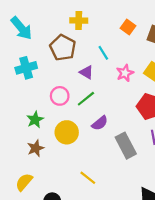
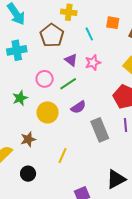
orange square: (128, 27) -> (113, 23), turned -32
cyan line: (103, 53) -> (89, 34), moved
pink star: (125, 73) -> (93, 63), moved
brown star: (36, 148) -> (28, 139), moved
yellow line: (88, 178) -> (62, 156), turned 70

